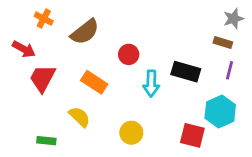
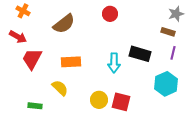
orange cross: (44, 19) -> (23, 11), moved
red circle: (129, 54) -> (110, 14), moved
orange rectangle: (94, 82) -> (71, 62), turned -36
red square: (192, 135) -> (121, 102), moved

